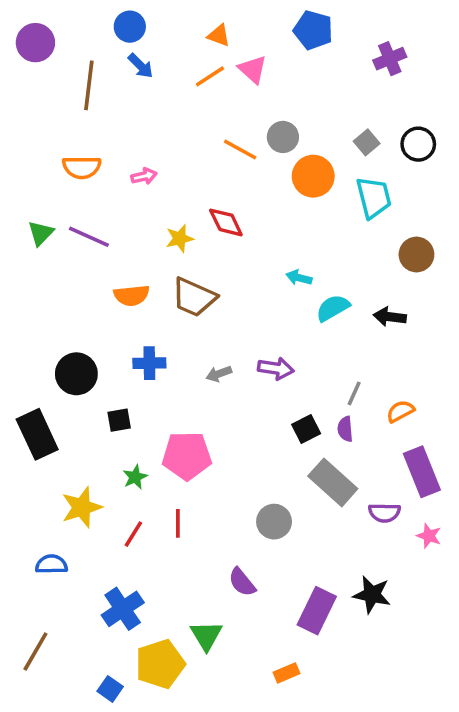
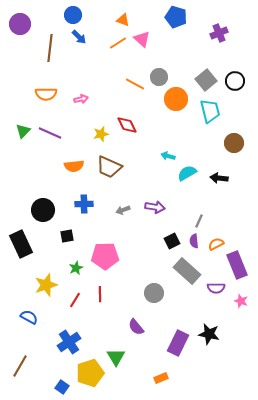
gray square: (367, 142) -> (206, 80), size x1.5
orange semicircle: (400, 411) -> (216, 244), moved
blue semicircle: (51, 564) -> (29, 317), turned 30

